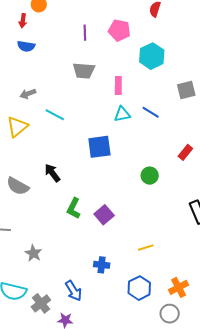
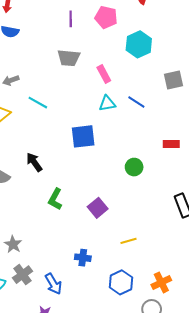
pink rectangle: (118, 86) -> (104, 74), turned -30
red rectangle: (185, 152) -> (171, 144), turned 49
purple square: (104, 215) -> (98, 208), moved
gray cross: (41, 303) -> (23, 275), moved

